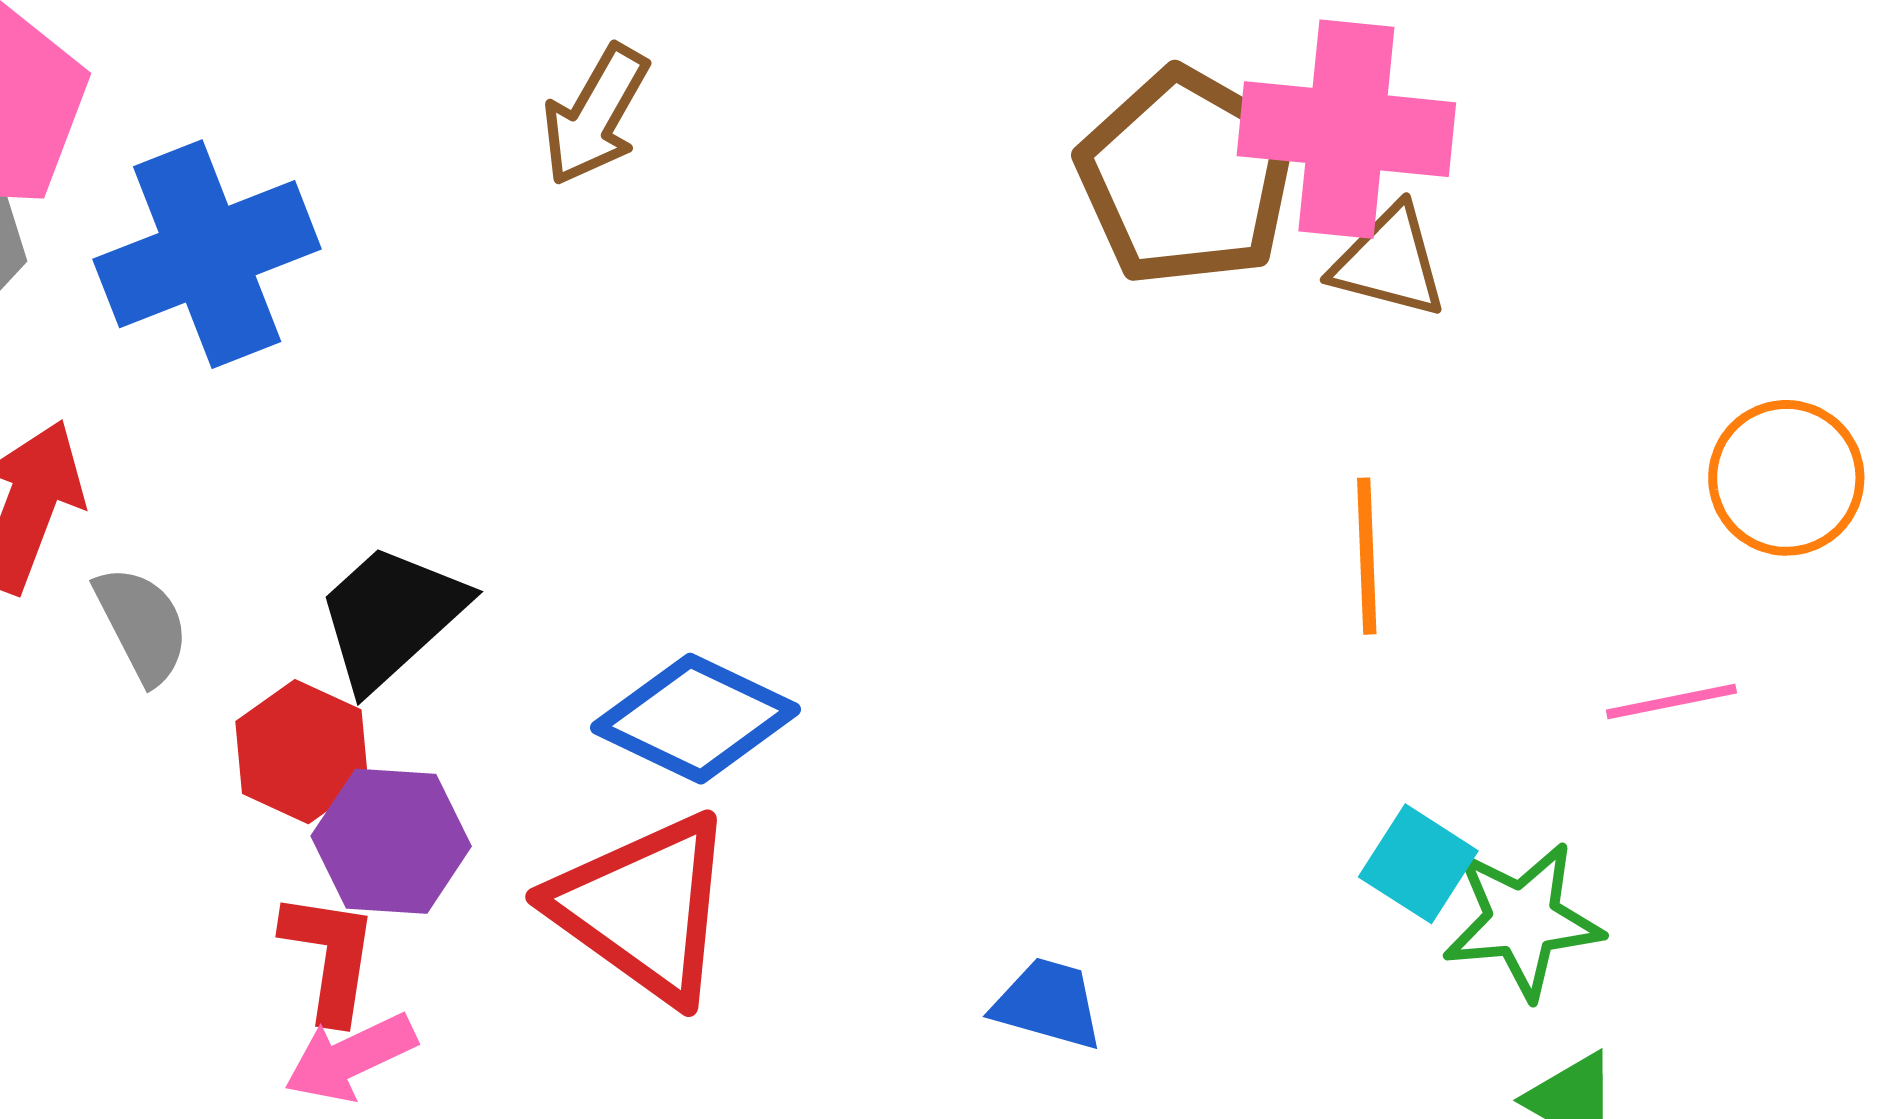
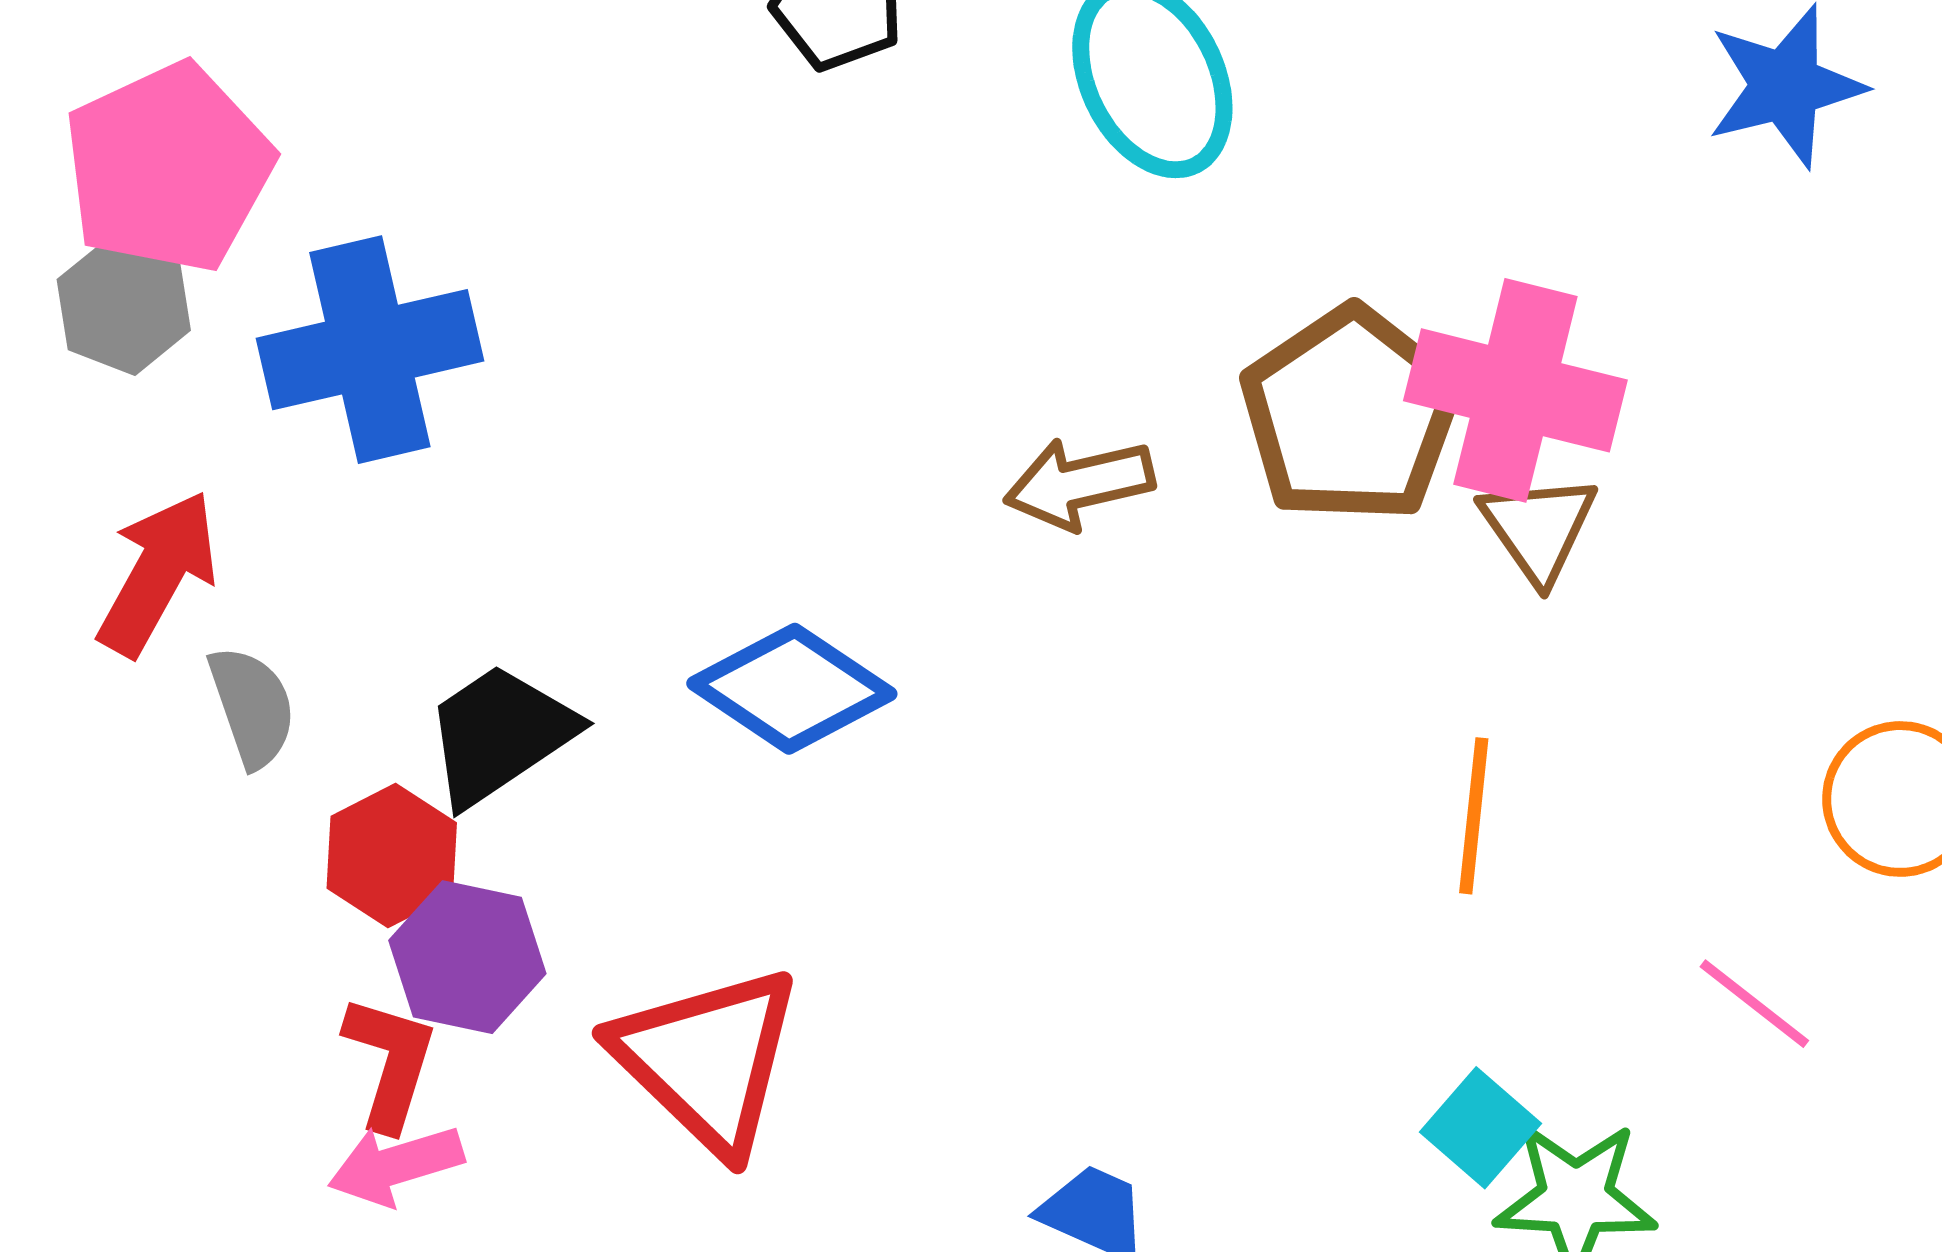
brown arrow: (595, 115) -> (1079, 484), moved, turned 39
brown triangle: (1389, 262) -> (1538, 528), turned 32
pink line: (1671, 701) -> (1754, 1004), turned 41
blue diamond: (696, 719) -> (792, 689), moved

